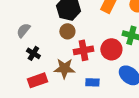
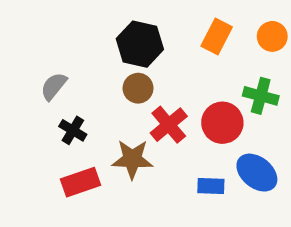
red cross: (83, 50) -> (169, 125), turned -30
blue rectangle: (92, 82) -> (211, 186), moved

